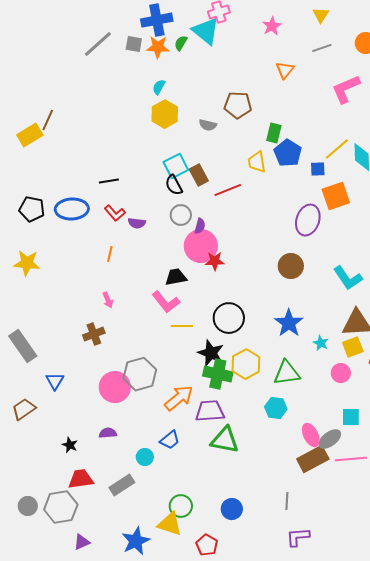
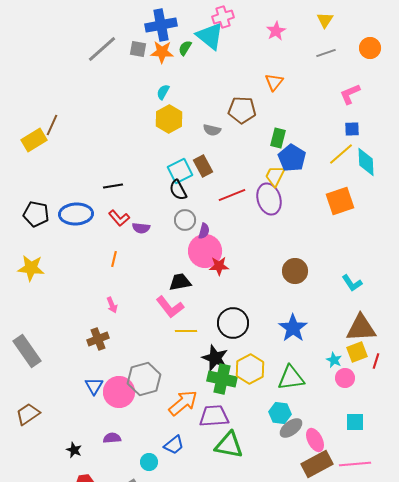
orange triangle: (285, 70) -> (274, 82), moved
pink L-shape: (346, 89) -> (350, 94), size x0.7
yellow trapezoid: (257, 162) -> (275, 176), moved, turned 35
blue square: (318, 169) -> (352, 129), moved
brown rectangle: (199, 175) -> (203, 166), moved
purple ellipse: (308, 220) -> (269, 199), moved, turned -36
cyan L-shape: (348, 278) -> (352, 283), size x0.7
cyan star: (321, 343) -> (334, 360), moved
blue triangle: (55, 381) -> (94, 386), moved
gray ellipse: (330, 439) -> (291, 428), moved

